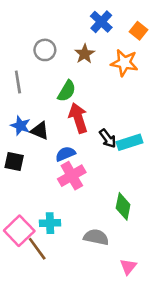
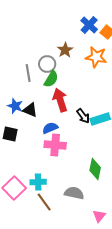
blue cross: (101, 22) -> (89, 25), moved
gray circle: (45, 50) -> (47, 64), moved
gray line: (18, 82) -> (28, 73), moved
pink cross: (72, 176) -> (55, 145), turned 35
brown line: (37, 249) -> (44, 202), moved

